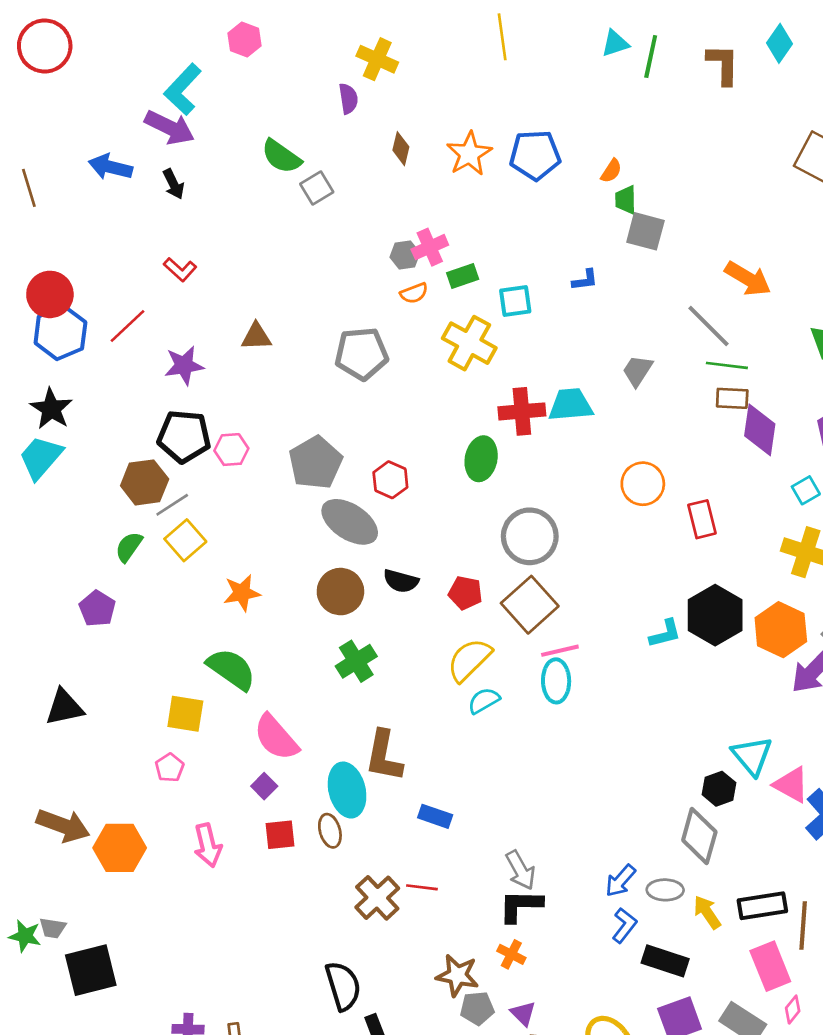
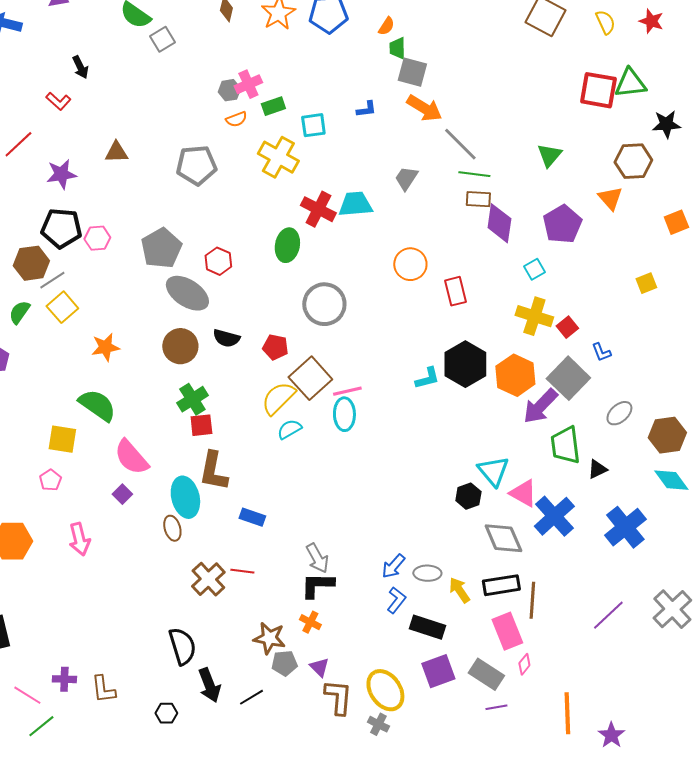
black arrow: (174, 184) -> (80, 67), moved
orange arrow: (748, 279) -> (424, 108), moved
red cross: (522, 411) -> (318, 209), turned 32
brown square: (530, 605) -> (310, 378), moved
red square: (280, 835) -> (201, 425), moved
gray diamond: (699, 836) -> (503, 538), moved, turned -39

